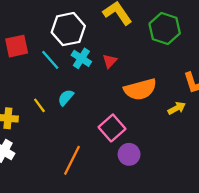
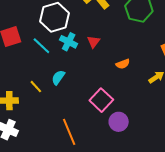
orange semicircle: (140, 89) -> (123, 64), size x0.5
orange line: (72, 160) -> (69, 132), turned -44

